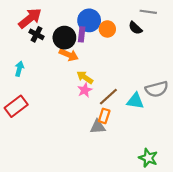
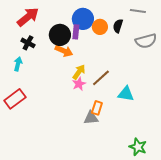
black semicircle: (135, 28) -> (118, 26), moved, turned 64
black cross: (37, 34) -> (28, 43), moved
yellow arrow: (85, 77) -> (79, 72), turned 91
gray semicircle: (157, 89) -> (146, 41), moved
brown line: (108, 97) -> (101, 78), moved

